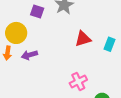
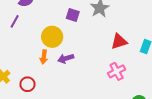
pink cross: (78, 82) -> (117, 71), moved

